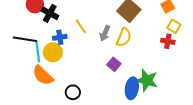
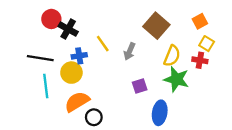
yellow semicircle: (124, 37) -> (172, 56), moved
cyan line: (38, 51) -> (46, 86), moved
purple square: (114, 64) -> (140, 86), turned 32
orange semicircle: (43, 75) -> (77, 102), moved, turned 105
green star: (147, 80) -> (176, 79), moved

